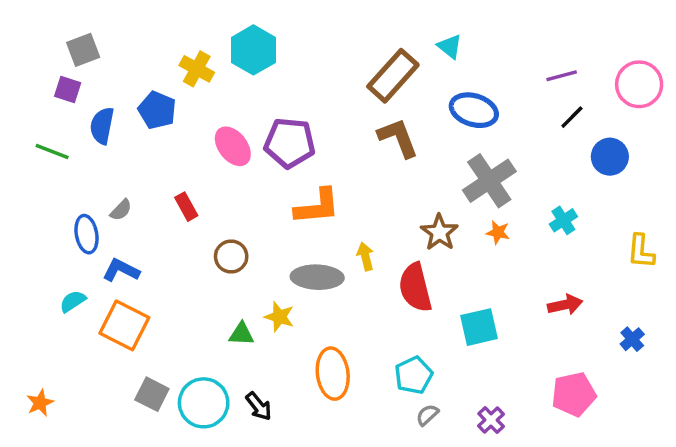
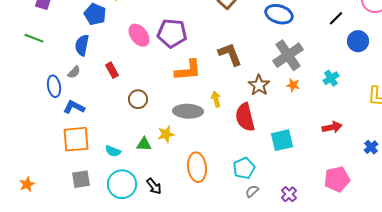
blue semicircle: (102, 126) -> (82, 45), moved
brown L-shape: (398, 138) -> (230, 54), moved
cyan semicircle: (73, 301) -> (113, 151), moved, turned -126
yellow star: (279, 317) -> (166, 134), turned -30
orange square: (124, 325) -> (76, 139), turned -32
gray square: (152, 394) -> (81, 179), moved, turned -36

